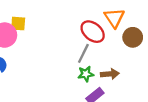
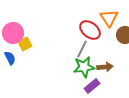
yellow square: (18, 24) -> (25, 44), moved, turned -32
green star: (86, 74) -> (84, 67), size x1.5

